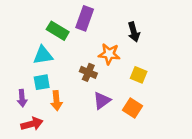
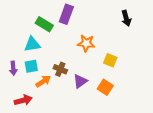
black arrow: (134, 32) -> (126, 18), moved
brown cross: (88, 72) -> (60, 69), moved
purple arrow: (22, 98) -> (13, 68), moved
orange arrow: (56, 101) -> (43, 81), turned -119

